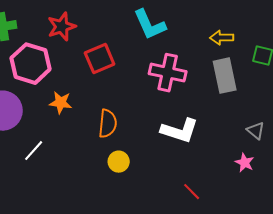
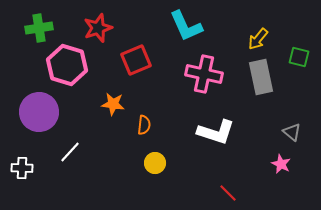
yellow arrow: (222, 38) -> (258, 39), turned -50
orange star: (61, 103) -> (113, 104), moved
orange semicircle: (108, 124) -> (144, 125), size x0.7

